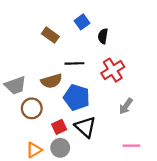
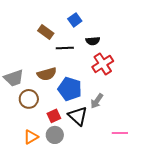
black semicircle: (103, 36) -> (93, 41), moved, turned -104
black line: (74, 63) -> (65, 48), moved
gray arrow: (126, 106) -> (97, 101), moved

